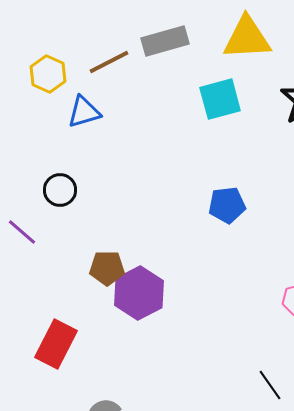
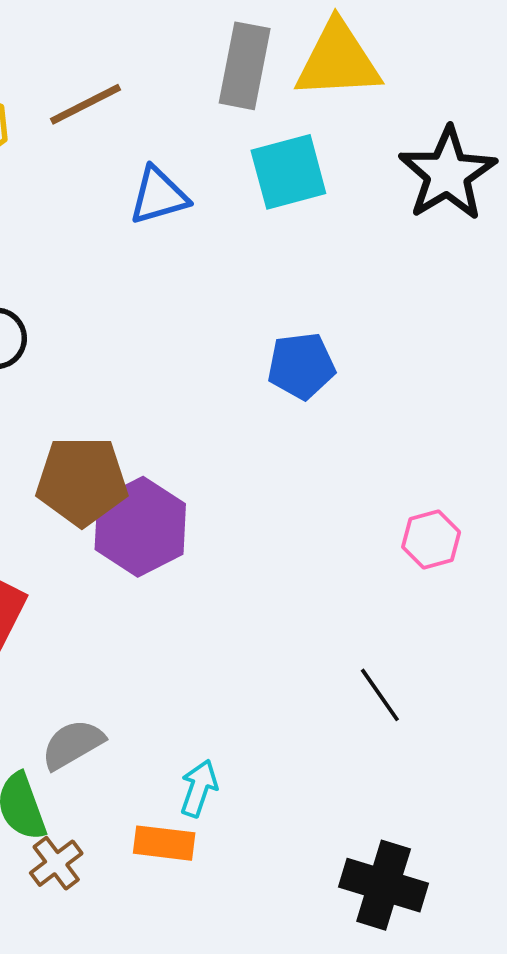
gray rectangle: (165, 41) -> (245, 66), moved, turned -63
blue triangle: (84, 112) -> (159, 196), moved
brown pentagon: (107, 268) -> (82, 481), size x1.4

